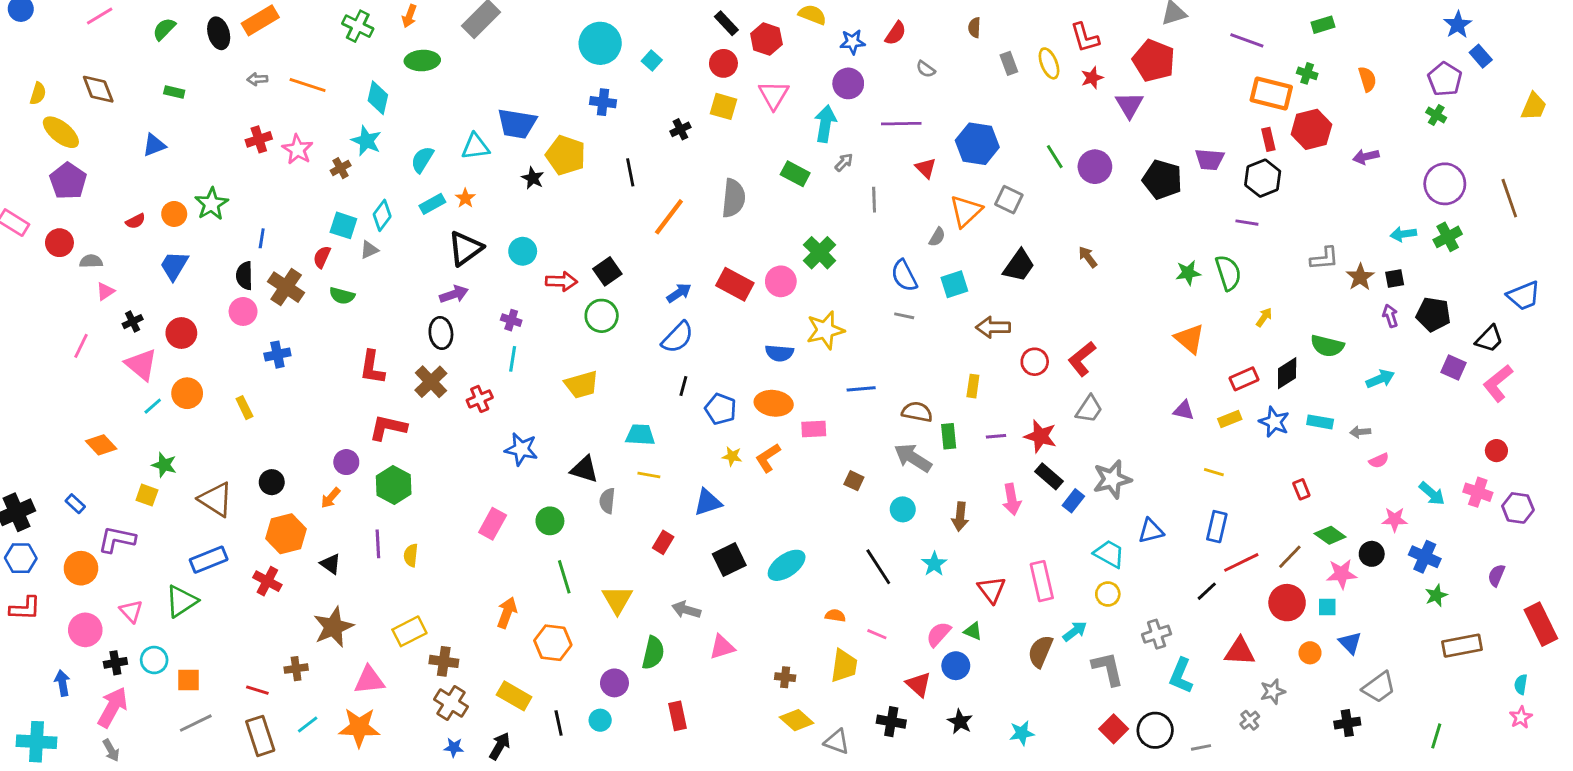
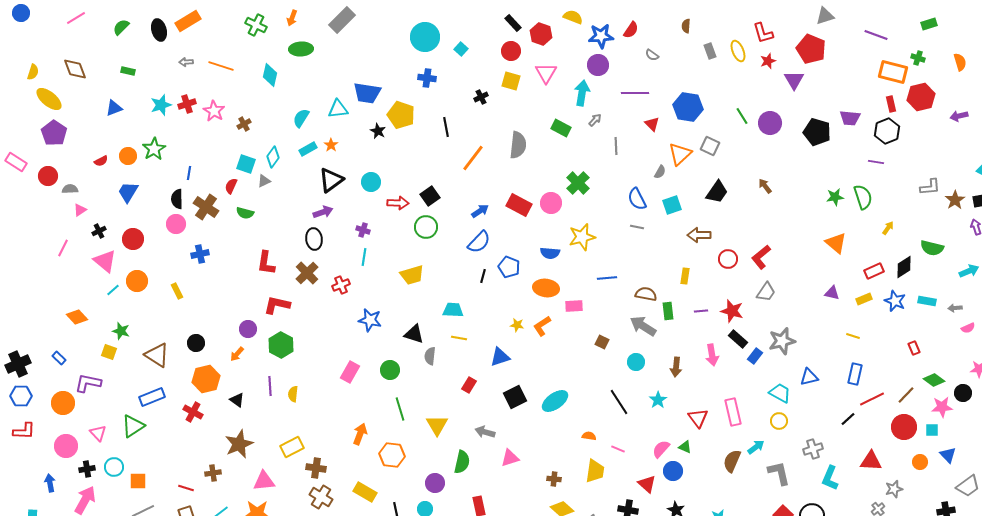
blue star: (853, 42) -> (601, 36), size x1.4
cyan star: (366, 141) -> (161, 105), moved, turned 30
blue pentagon: (721, 409) -> (509, 267), moved

